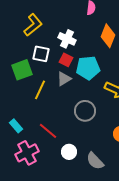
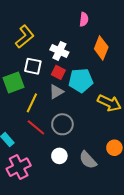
gray circle: (85, 111) -> (62, 124), moved
red line: (48, 131) -> (36, 127), moved
white circle: (69, 152) -> (59, 156), moved
gray semicircle: (95, 161) -> (88, 160), moved

